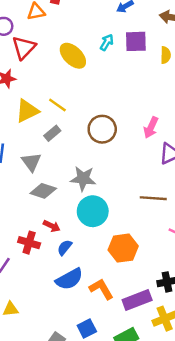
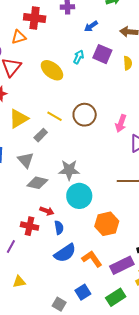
purple square: (136, 41) -> (102, 54), turned 30
yellow line: (57, 105) -> (55, 116), moved
brown circle: (102, 129) -> (85, 115), moved
blue semicircle: (65, 248) -> (59, 228), turned 136

